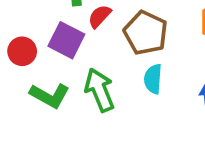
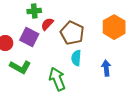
green arrow: (100, 90) -> (57, 79), moved

